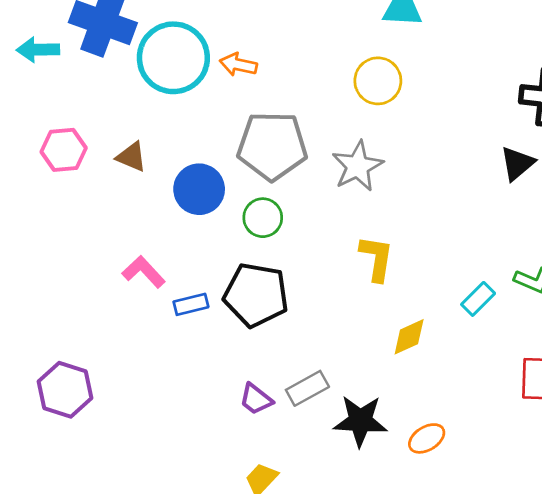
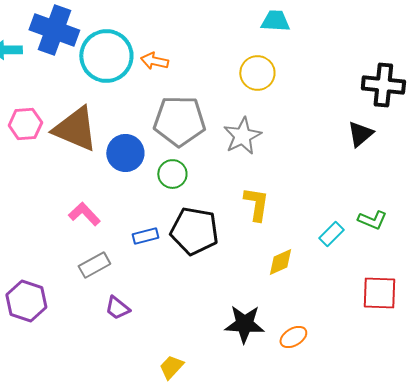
brown triangle: (131, 157) -> (75, 129), size x2.0
black pentagon: (256, 295) -> (194, 231), moved
blue rectangle: (191, 304) -> (145, 236), moved
gray rectangle: (307, 388) -> (94, 265), moved
purple trapezoid: (256, 399) -> (117, 308), moved

